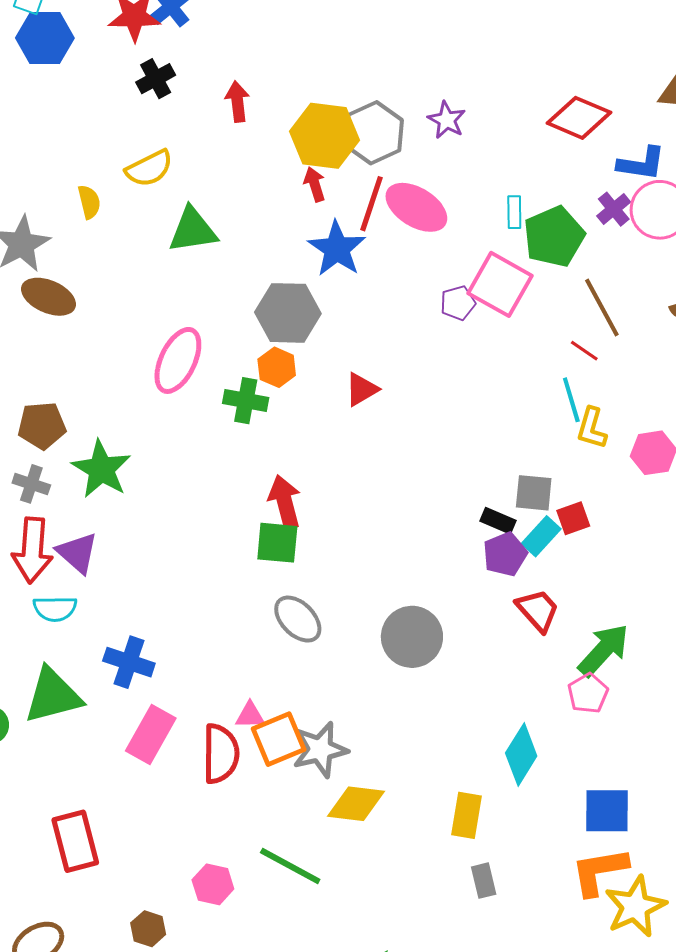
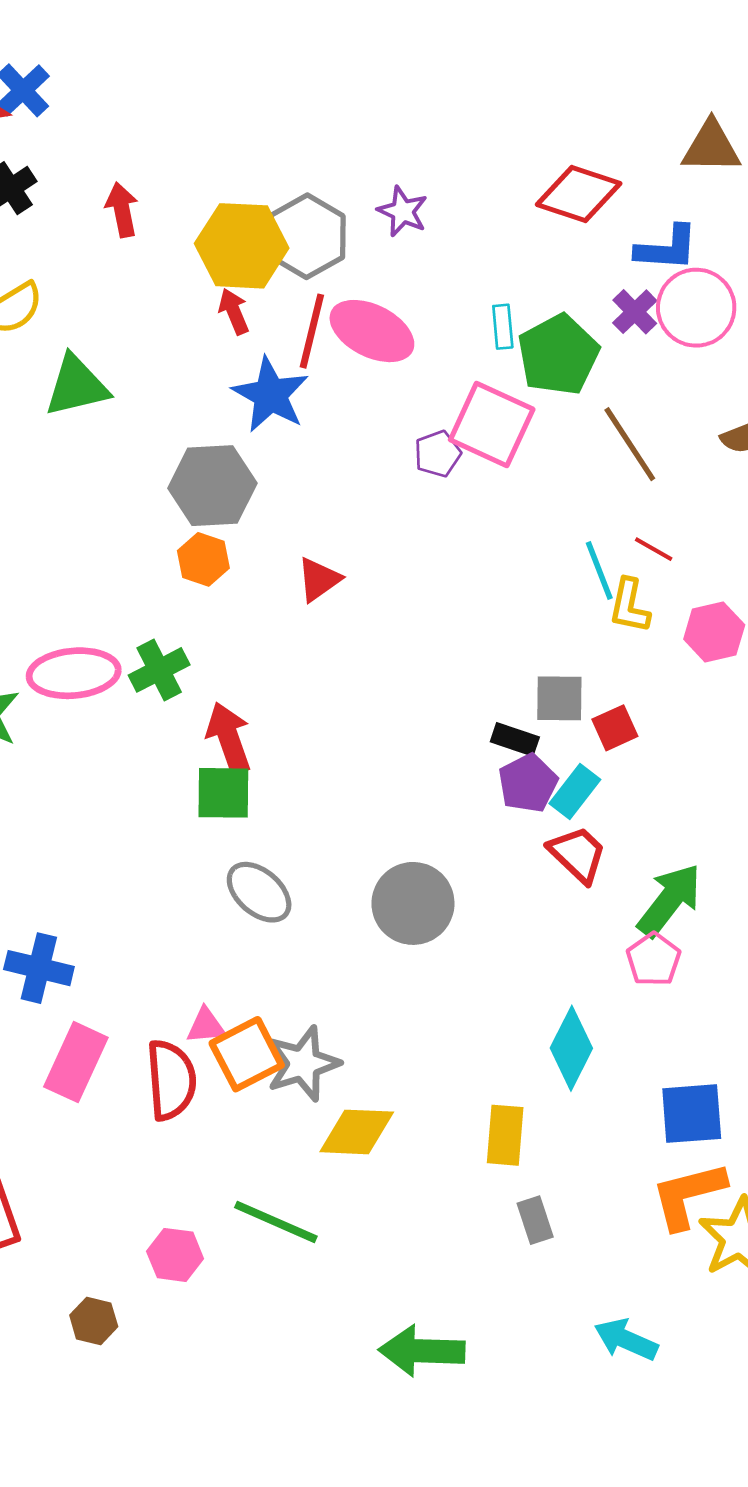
red line: (584, 351) -> (654, 549), moved
pink ellipse: (178, 360) -> (74, 673), moved, turned 64
green cross: (246, 401) -> (159, 670), moved, turned -33
cyan rectangle: (541, 536) -> (575, 791), moved

